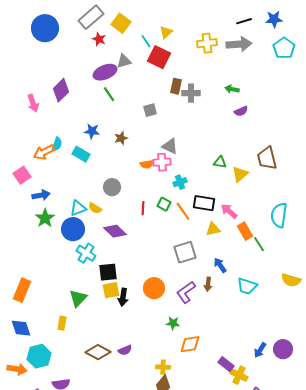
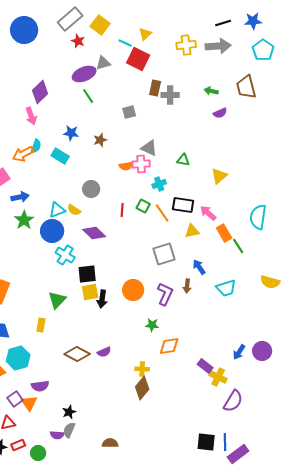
cyan line: (146, 41) -> (125, 43), turned -32
pink arrow: (33, 103) -> (31, 116), moved
brown trapezoid: (267, 158) -> (246, 87), moved
green triangle: (220, 162) -> (183, 160), moved
cyan trapezoid: (247, 286) -> (226, 288), turned -35
purple L-shape: (186, 292) -> (165, 294), turned 150

